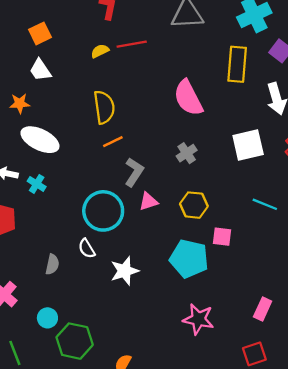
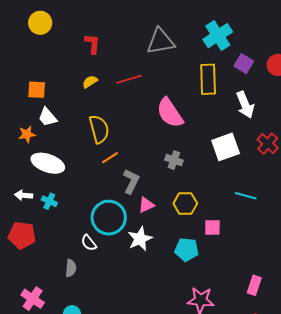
orange square: (40, 33) -> (37, 90), moved, turned 36
red line: (132, 44) -> (129, 79), moved
white trapezoid: (40, 70) -> (48, 117), moved
gray cross: (187, 153) -> (174, 160), turned -30
white semicircle: (87, 248) -> (89, 243), moved
cyan pentagon: (189, 259) -> (187, 250), size x0.7
white star: (124, 271) -> (140, 239), moved

